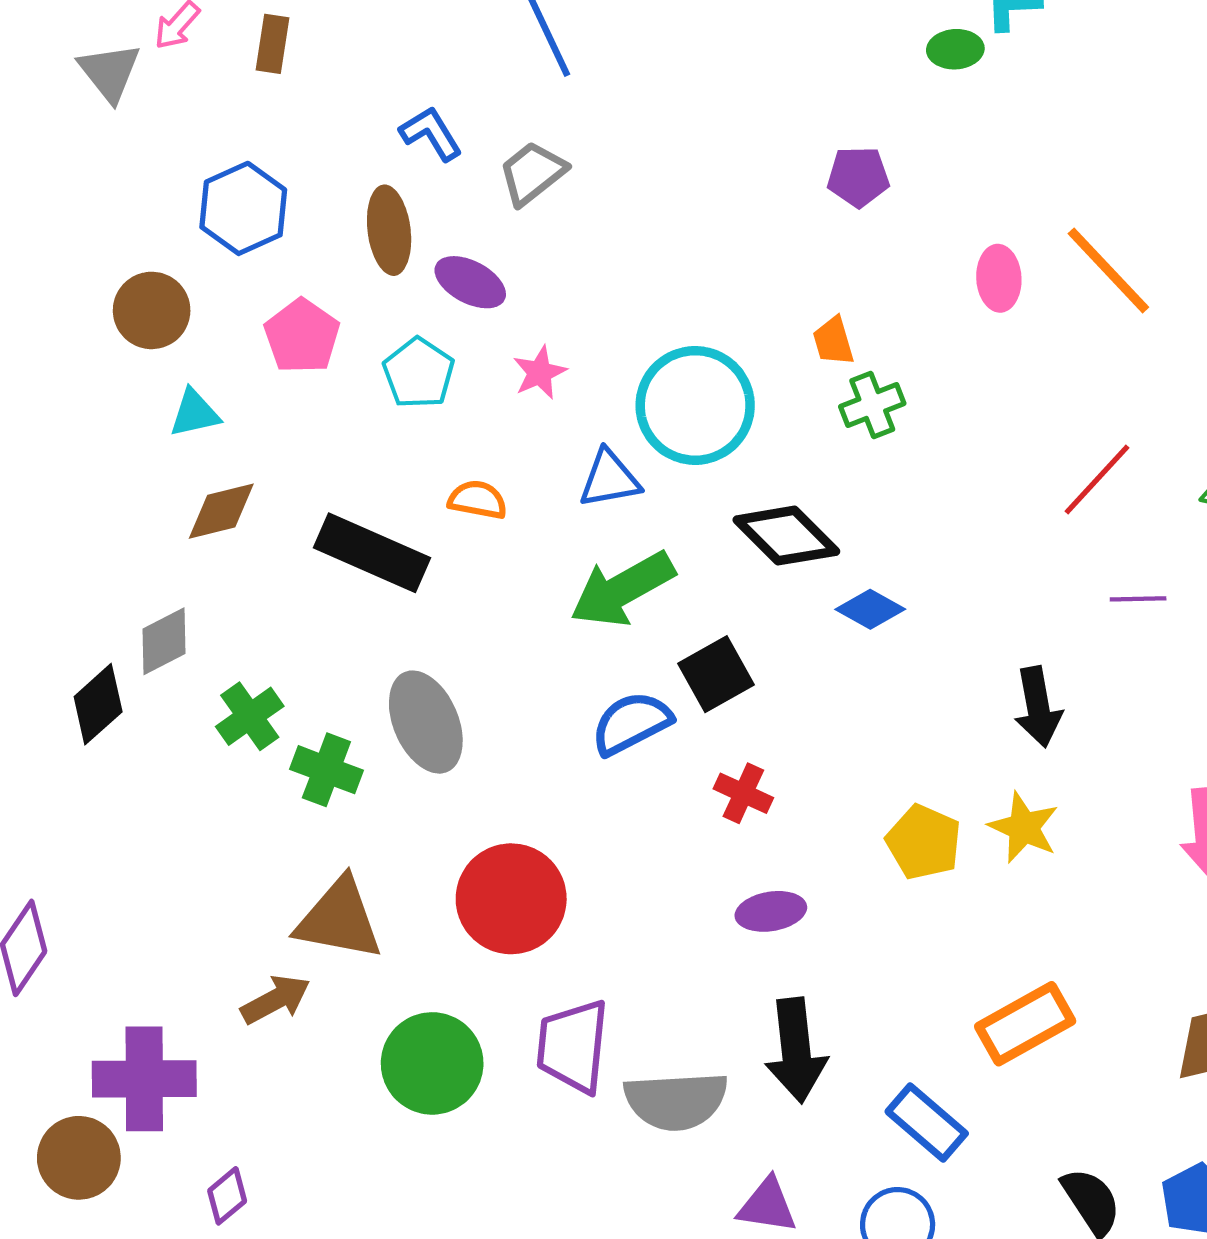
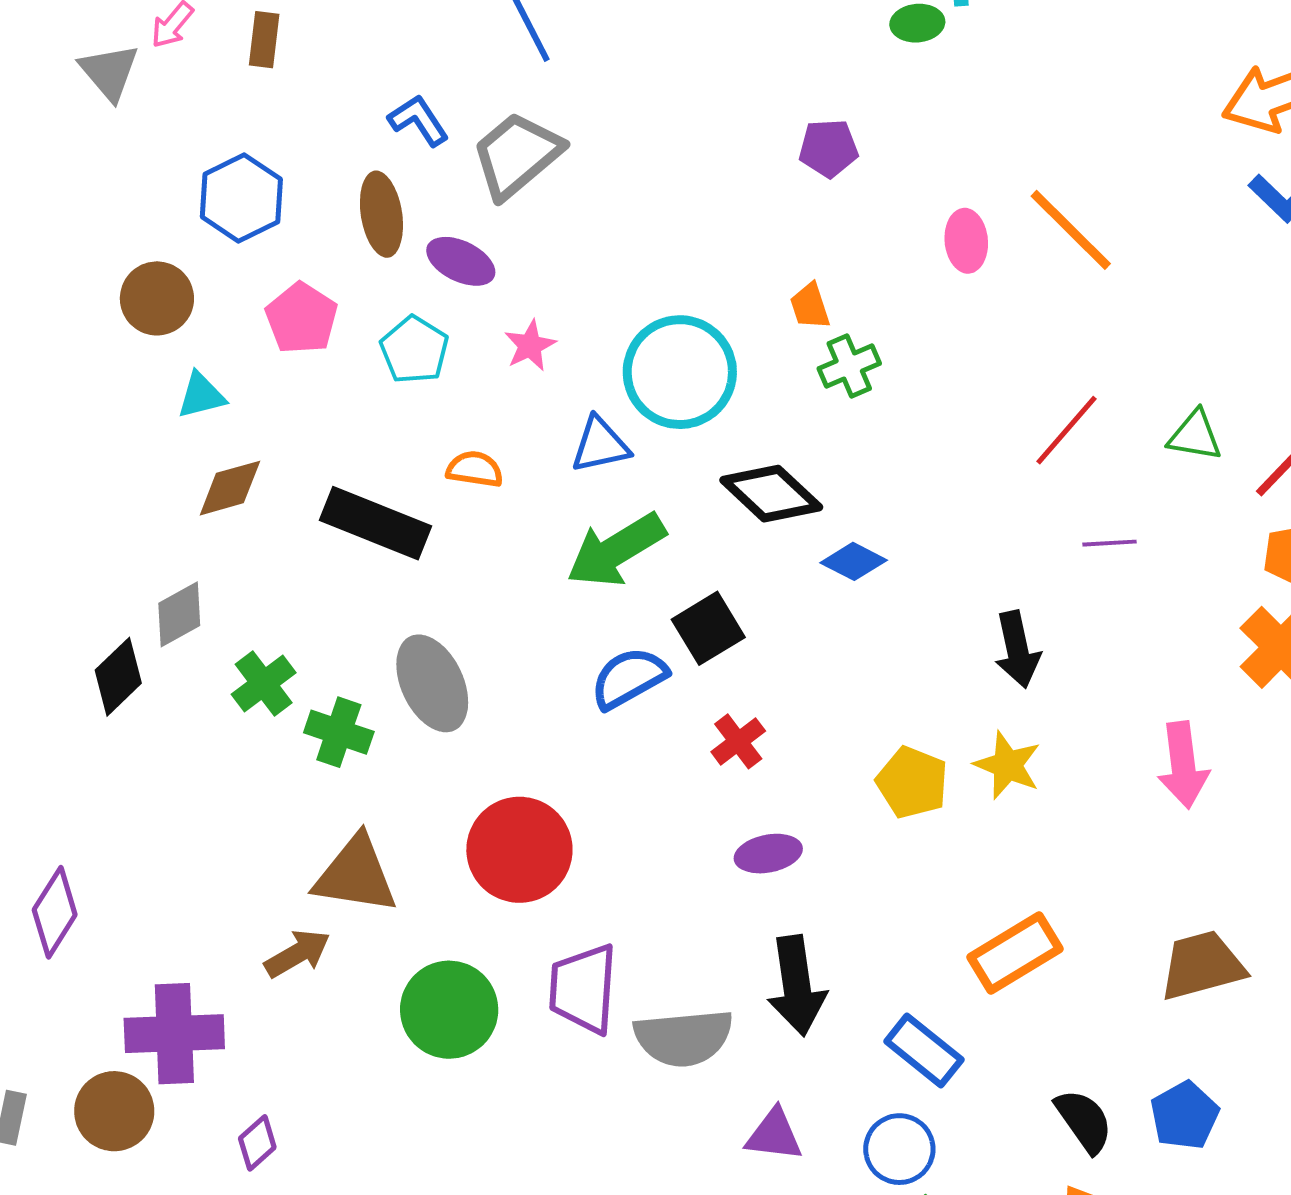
gray trapezoid: (532, 173) -> (517, 155), size x1.4
red cross: (743, 793) -> (738, 741), turned 30

